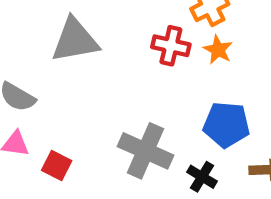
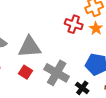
gray triangle: (75, 40) -> (30, 47), moved
red square: (57, 165) -> (26, 72), moved

